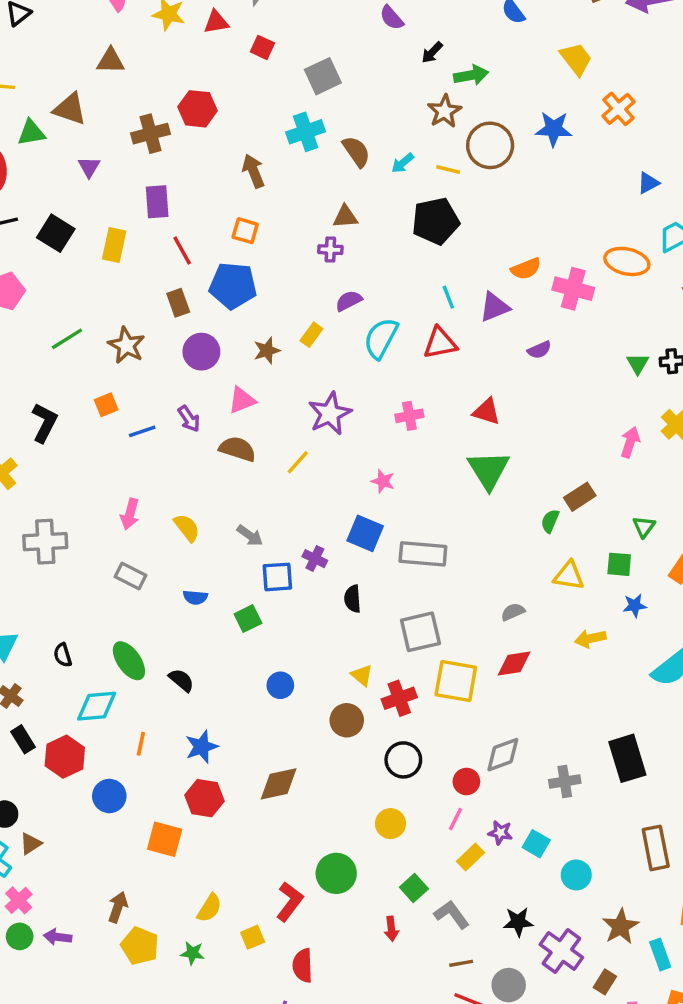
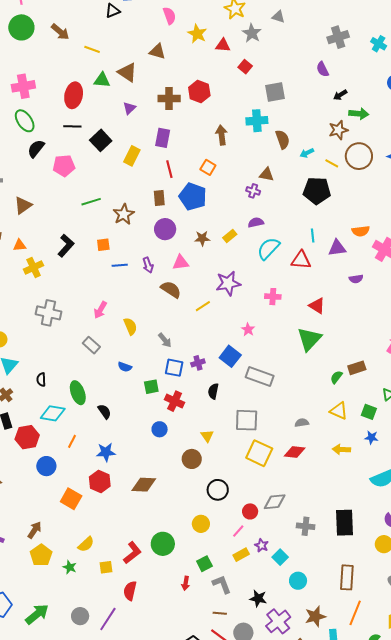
purple cross: (315, 559) -> (198, 363), turned 32
red cross: (399, 698) -> (175, 401), moved, turned 30

